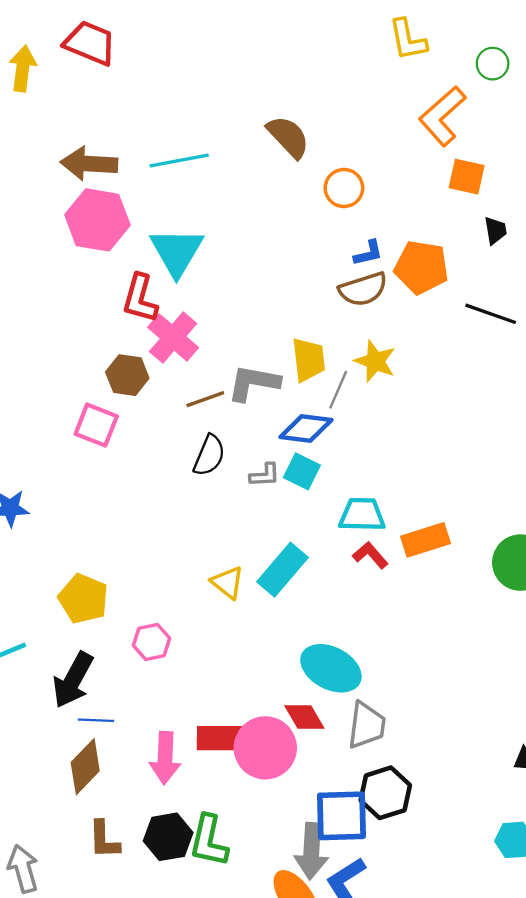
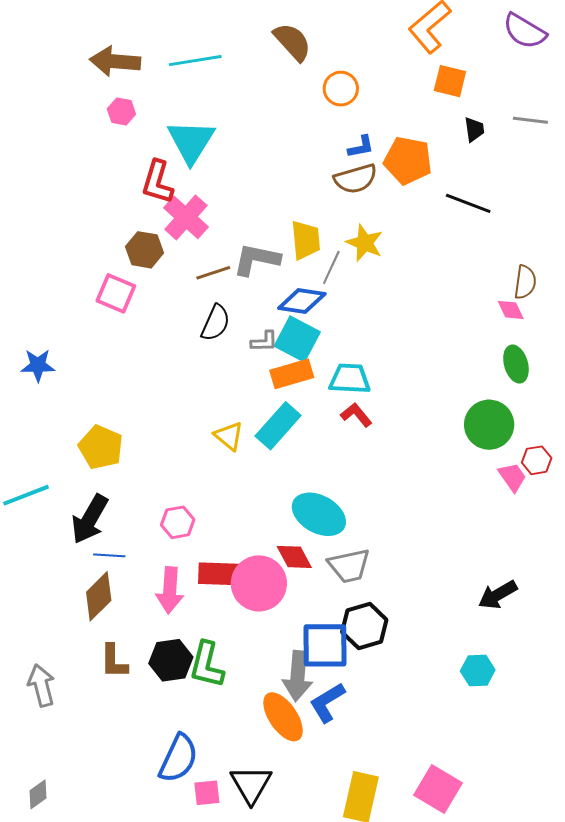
pink hexagon: (97, 220) -> (121, 111), size x0.5
cyan square: (302, 471) -> (297, 339), size x1.4
orange rectangle: (425, 540) -> (292, 374), moved
pink hexagon: (151, 642) -> (178, 522), moved
gray trapezoid: (366, 725) -> (349, 566), turned 69

